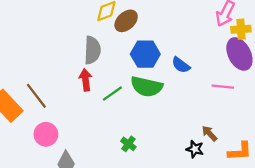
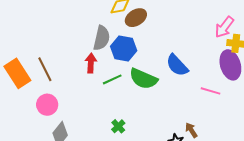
blue hexagon: (145, 54) -> (124, 48), moved
blue semicircle: (181, 65) -> (177, 65), size x1.4

